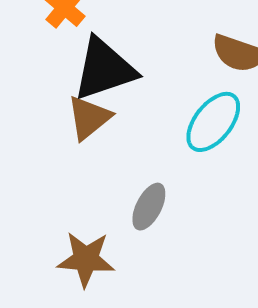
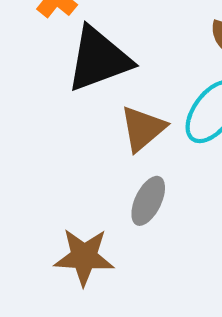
brown triangle: (89, 118) -> (143, 128), moved

